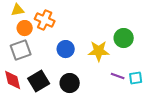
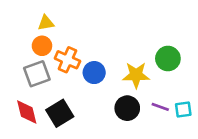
yellow triangle: (18, 10) -> (46, 23), moved
orange cross: (45, 20) -> (67, 60), moved
black circle: (70, 83) -> (127, 108), moved

